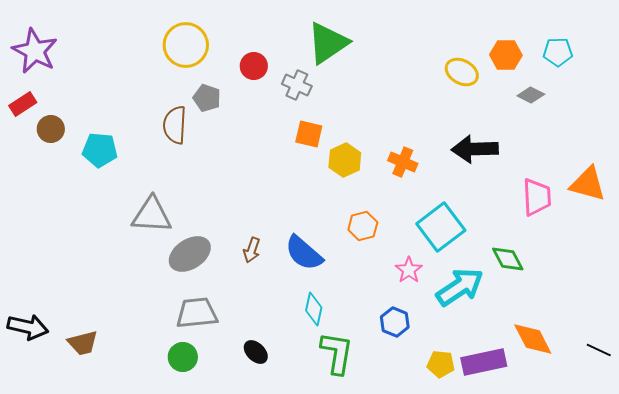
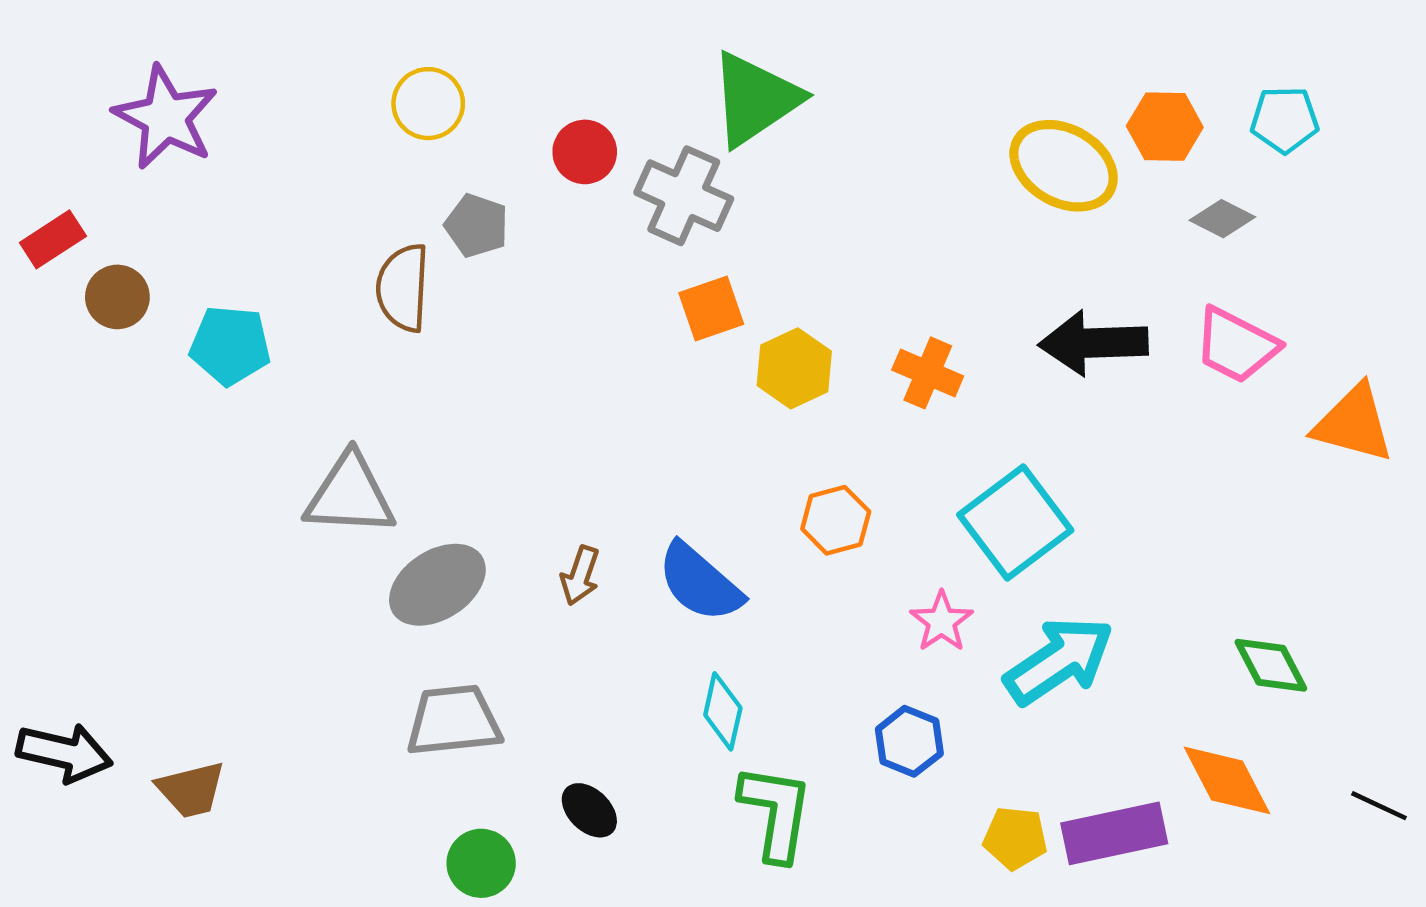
yellow circle: (186, 45) -> (428, 104), size x0.7
purple star: (35, 51) -> (166, 117), moved
yellow ellipse: (462, 72) -> (1064, 166), size x1.4
gray cross: (297, 85) -> (684, 196), size x1.4
orange square: (309, 134) -> (711, 308), turned -32
pink trapezoid: (537, 197) -> (1236, 345), moved, turned 120
green diamond: (508, 259) -> (1271, 665), moved
green circle: (183, 357) -> (481, 863), moved

